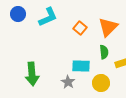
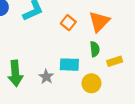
gray star: (68, 82) -> (46, 77), moved

